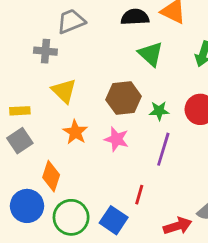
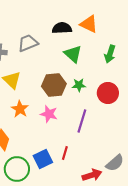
gray trapezoid: (71, 21) -> (28, 43), moved
green star: (159, 111) -> (79, 85), moved
blue square: (114, 220) -> (43, 159), moved, turned 30

